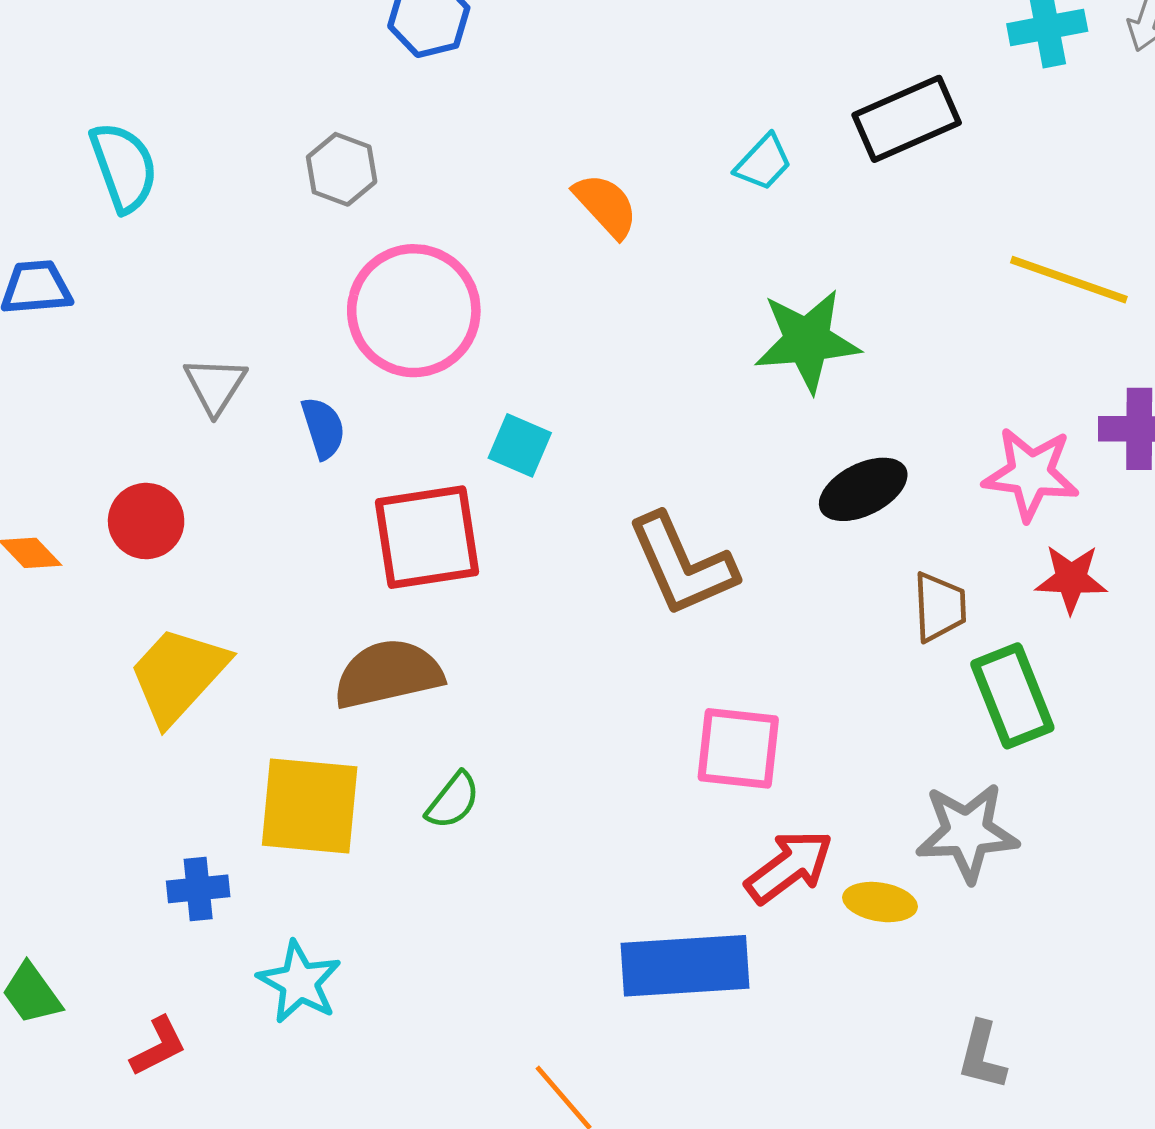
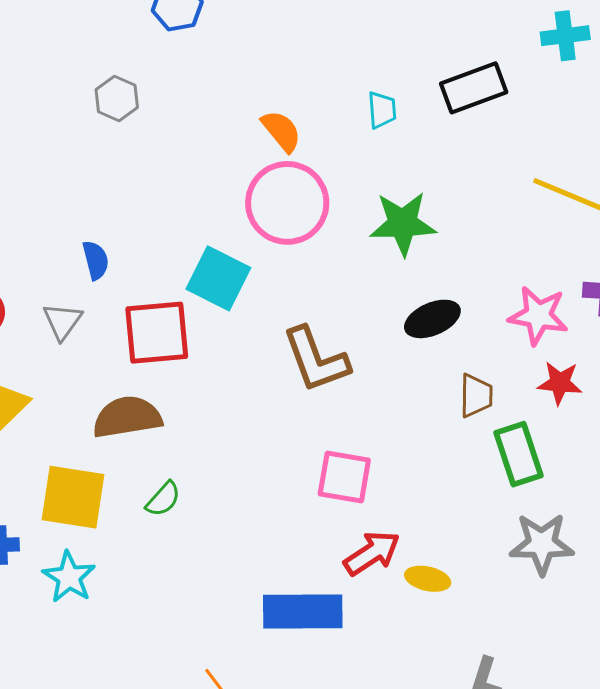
cyan trapezoid: (763, 162) -> (382, 110), turned -51
pink circle: (414, 311) -> (287, 203), moved
gray triangle: (215, 385) -> (62, 321), moved
cyan square: (520, 445) -> (218, 278), size x1.6
gray star: (967, 832) -> (542, 544), moved
cyan star: (299, 982) -> (69, 577), moved

